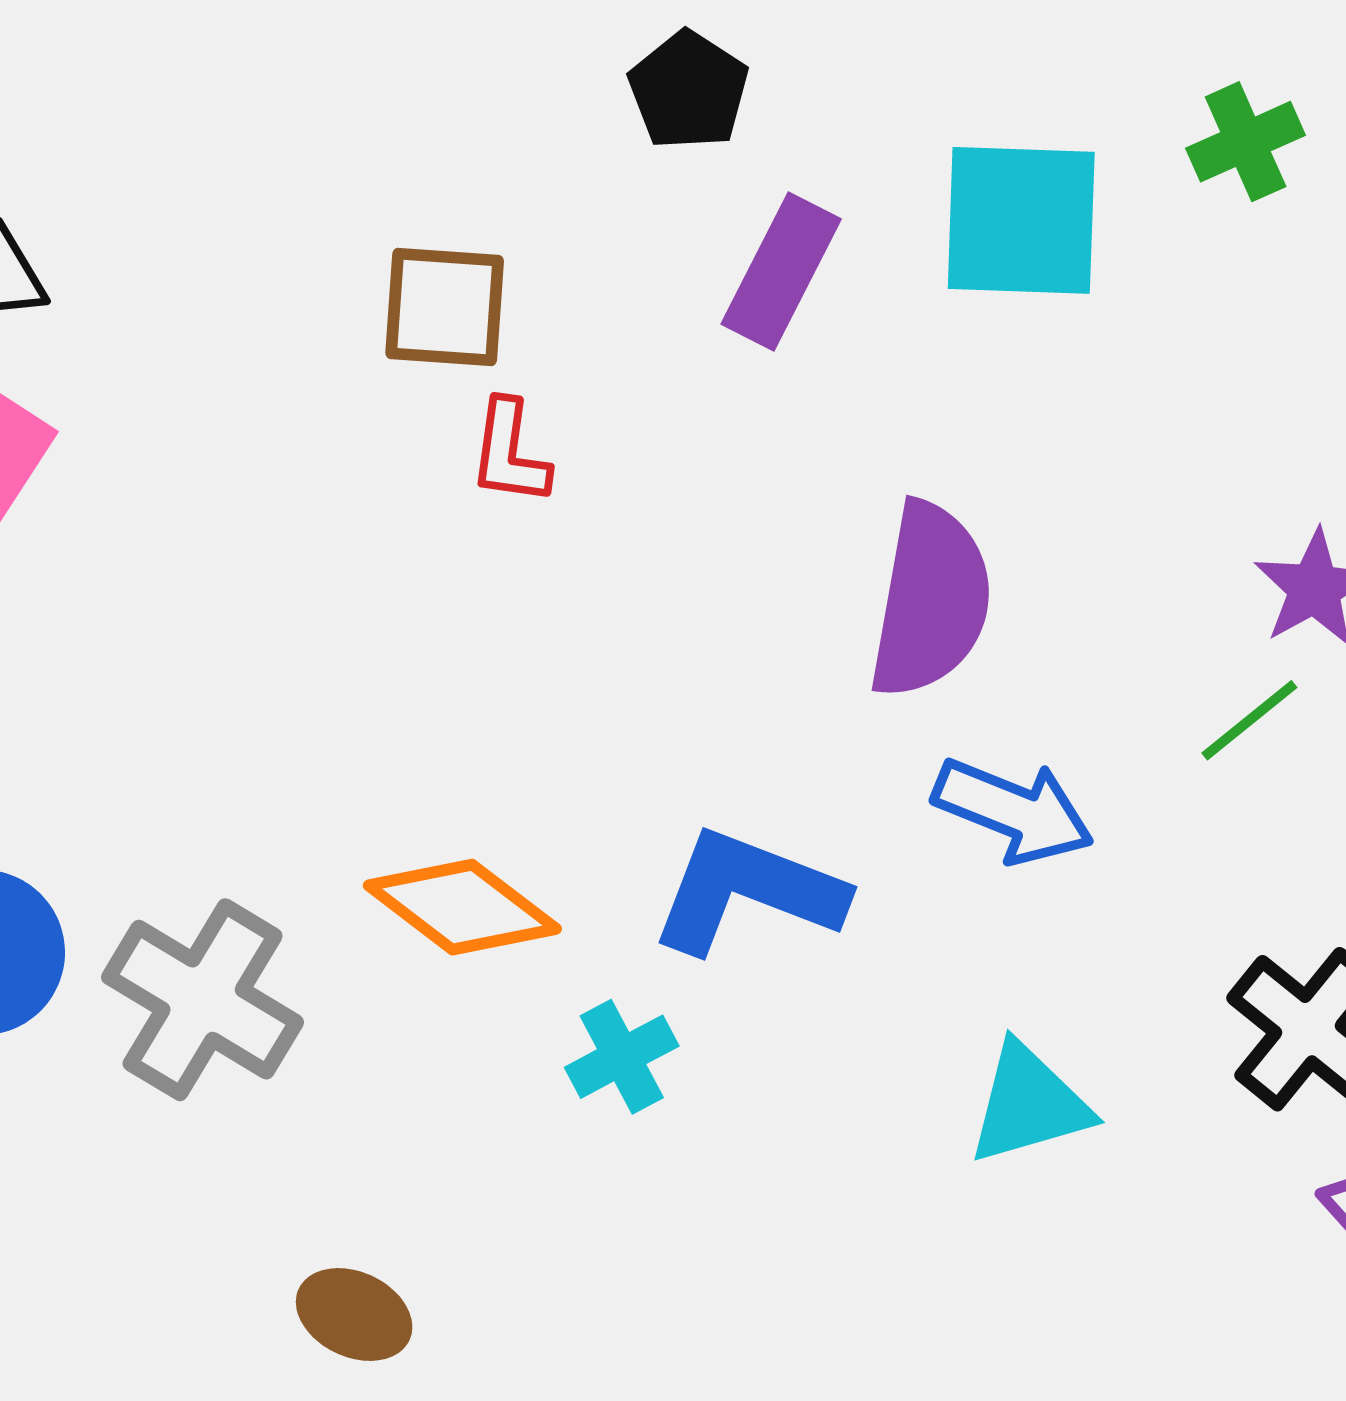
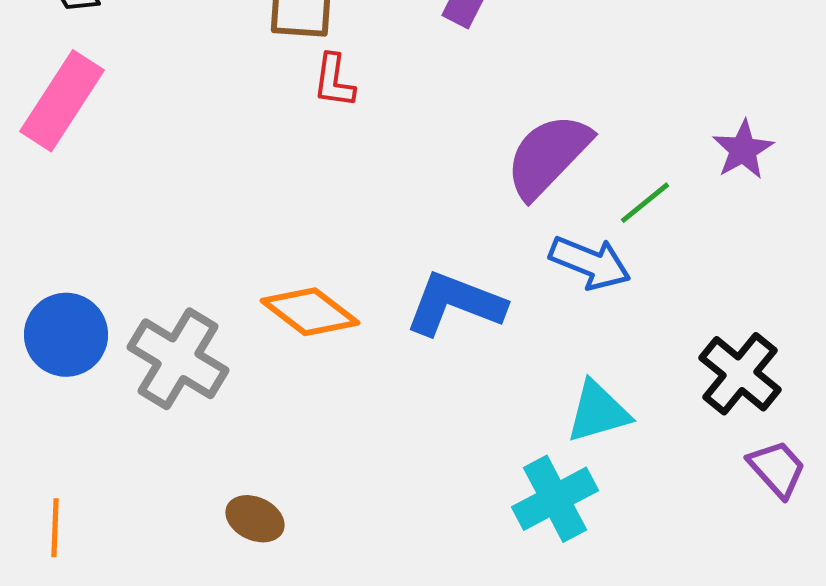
purple semicircle: (931, 600) -> (548, 156), turned -146
green line: (1249, 720) -> (645, 203), moved
cyan cross: (622, 1057) -> (555, 499), moved, size x1.5

